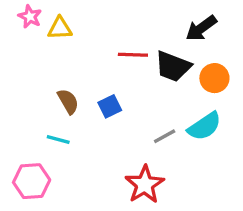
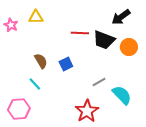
pink star: (30, 17) -> (11, 25), moved
cyan semicircle: (204, 126) -> (122, 95), moved, turned -100
cyan line: (58, 140) -> (35, 84), turned 32

